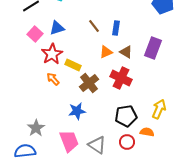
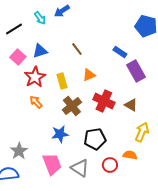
blue rectangle: (116, 28) -> (120, 52), moved, turned -64
purple rectangle: (153, 48) -> (136, 71), turned -50
brown triangle: (126, 52) -> (131, 105), moved
yellow rectangle: (73, 65) -> (62, 81), moved, turned 49
black pentagon: (126, 116) -> (95, 139), moved

